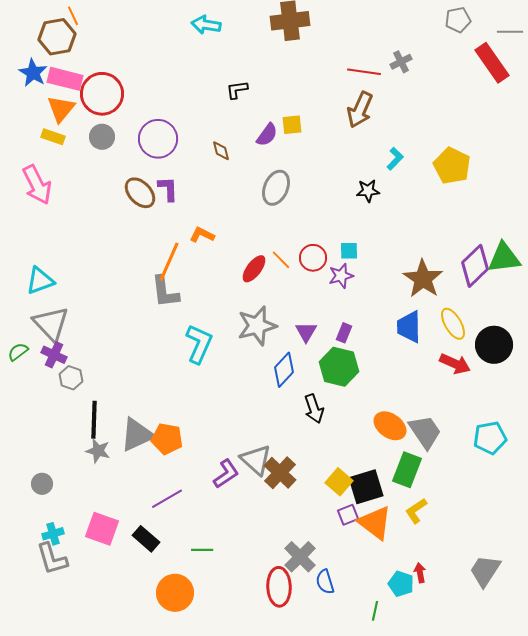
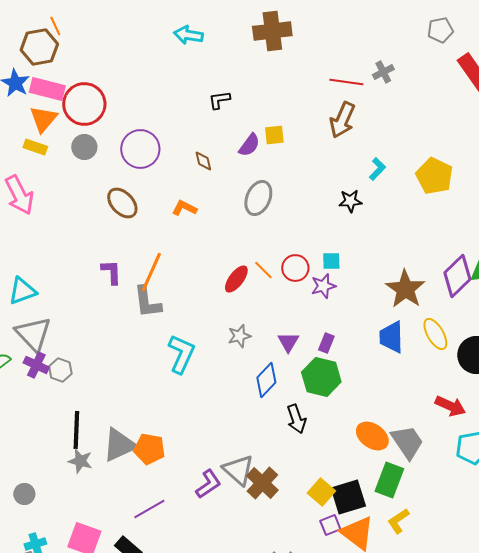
purple L-shape: (168, 189) -> (111, 272), moved
orange L-shape: (202, 235) -> (184, 208), moved
gray star: (257, 326) -> (239, 336), size x0.6
red arrow: (455, 364) -> (450, 406), moved
gray hexagon: (71, 378) -> (60, 370), moved

